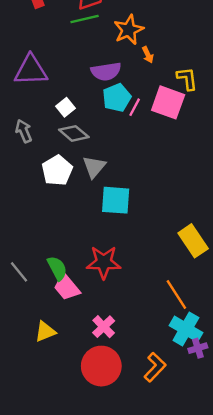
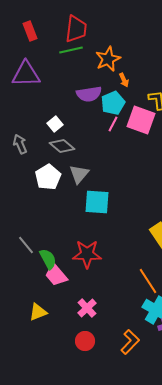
purple triangle: (31, 70) -> (26, 74), moved
cyan pentagon: (117, 98) -> (113, 103), moved
gray line: (19, 272) -> (26, 245), moved
red circle: (101, 366) -> (85, 341), size x0.6

